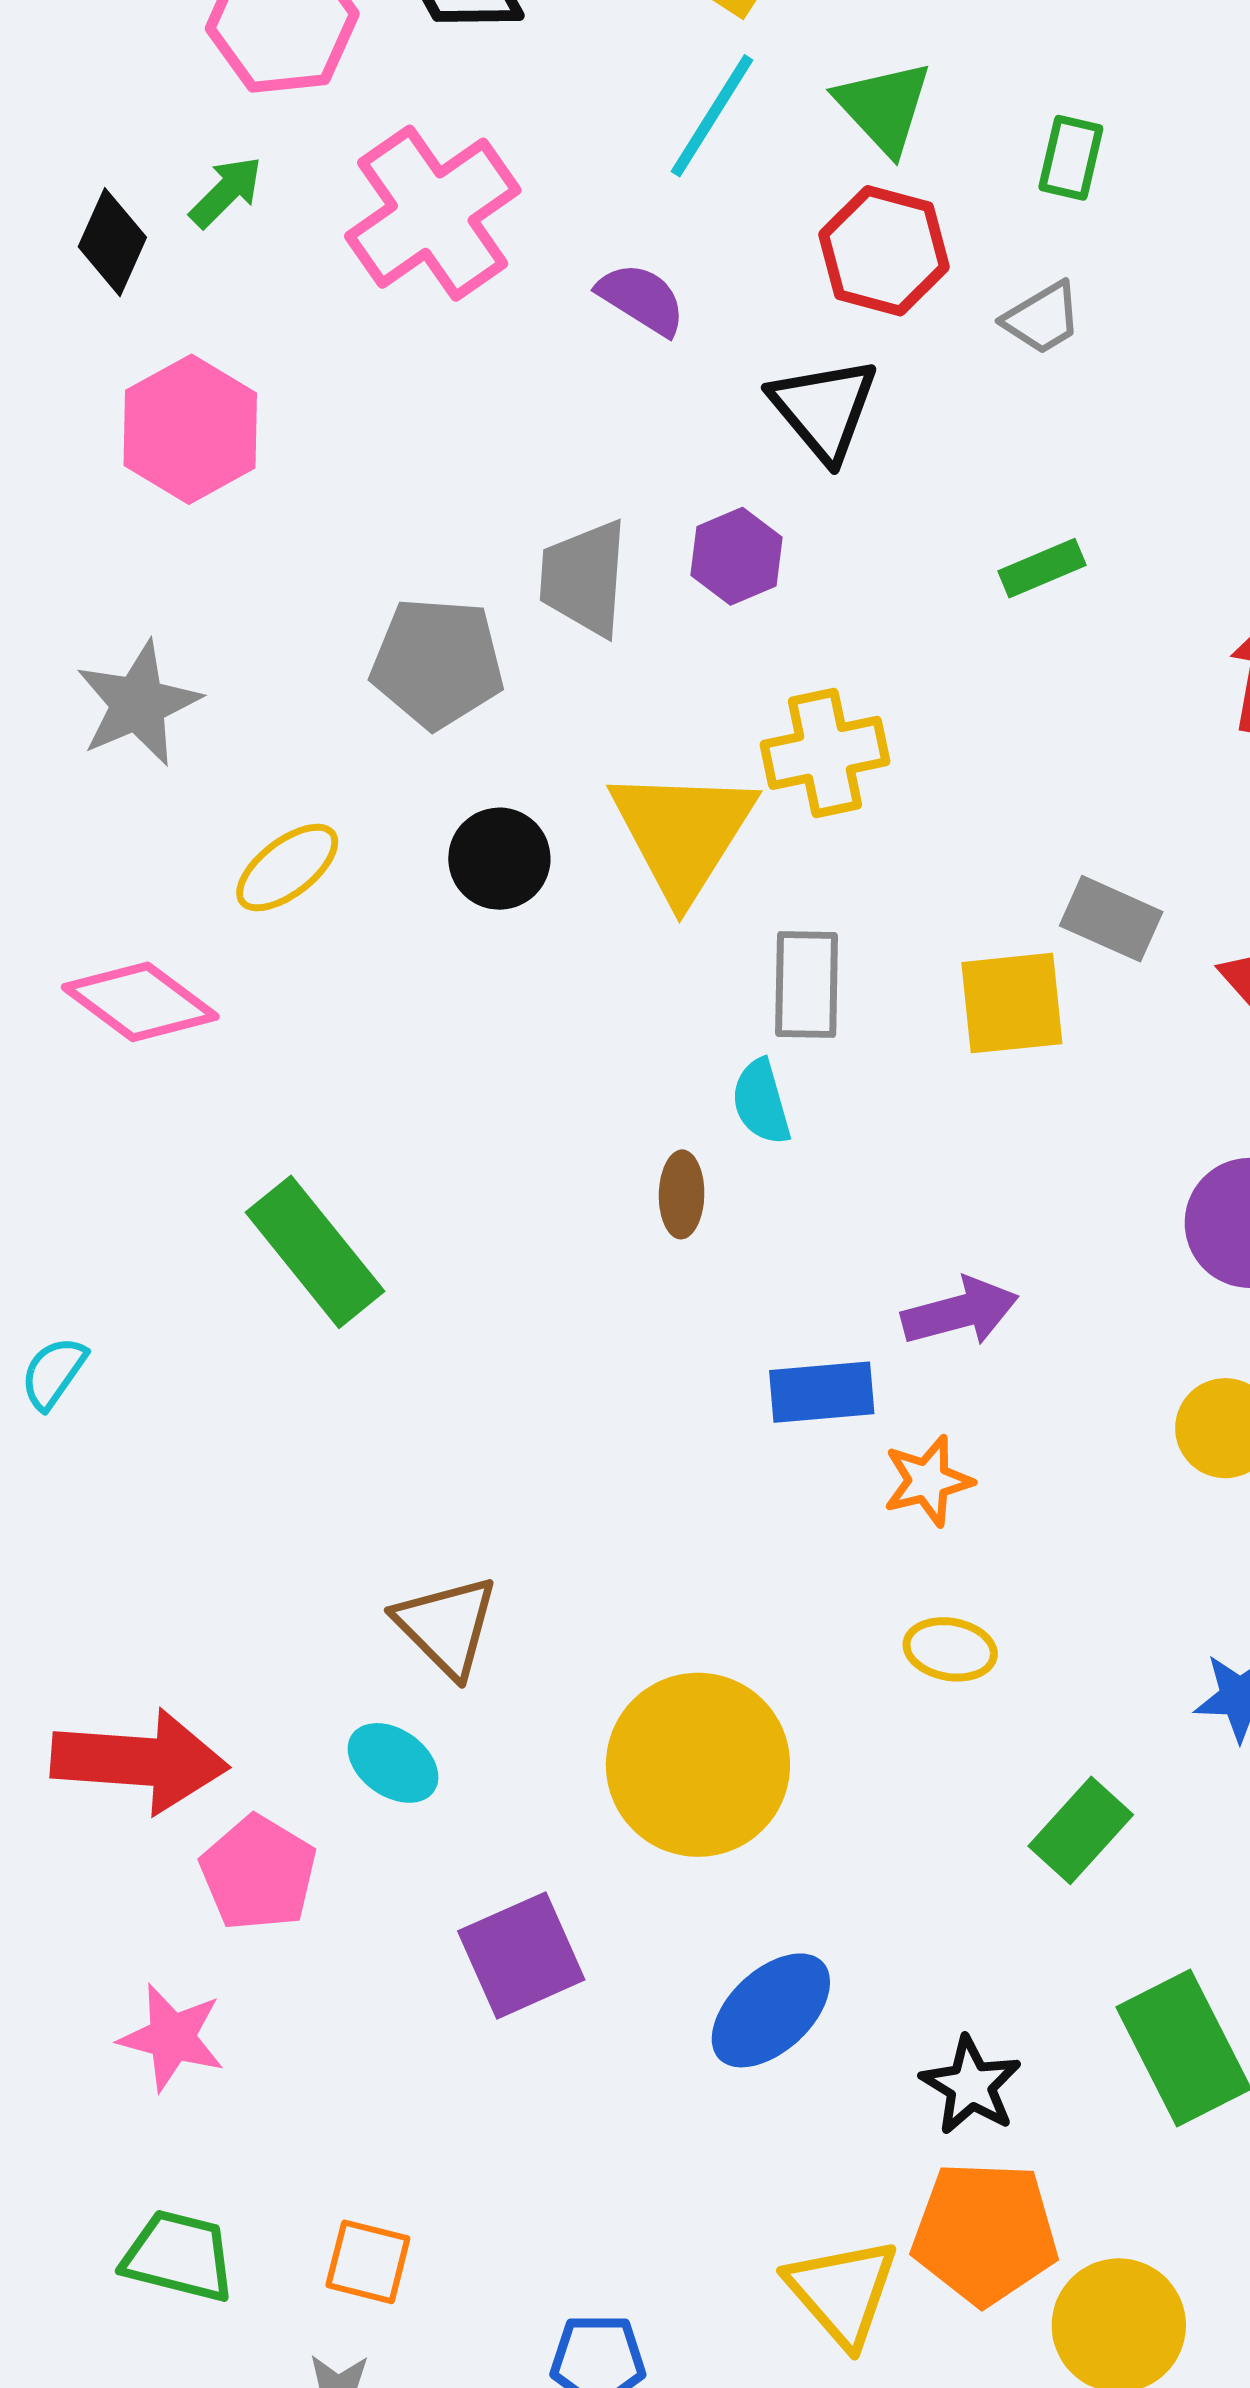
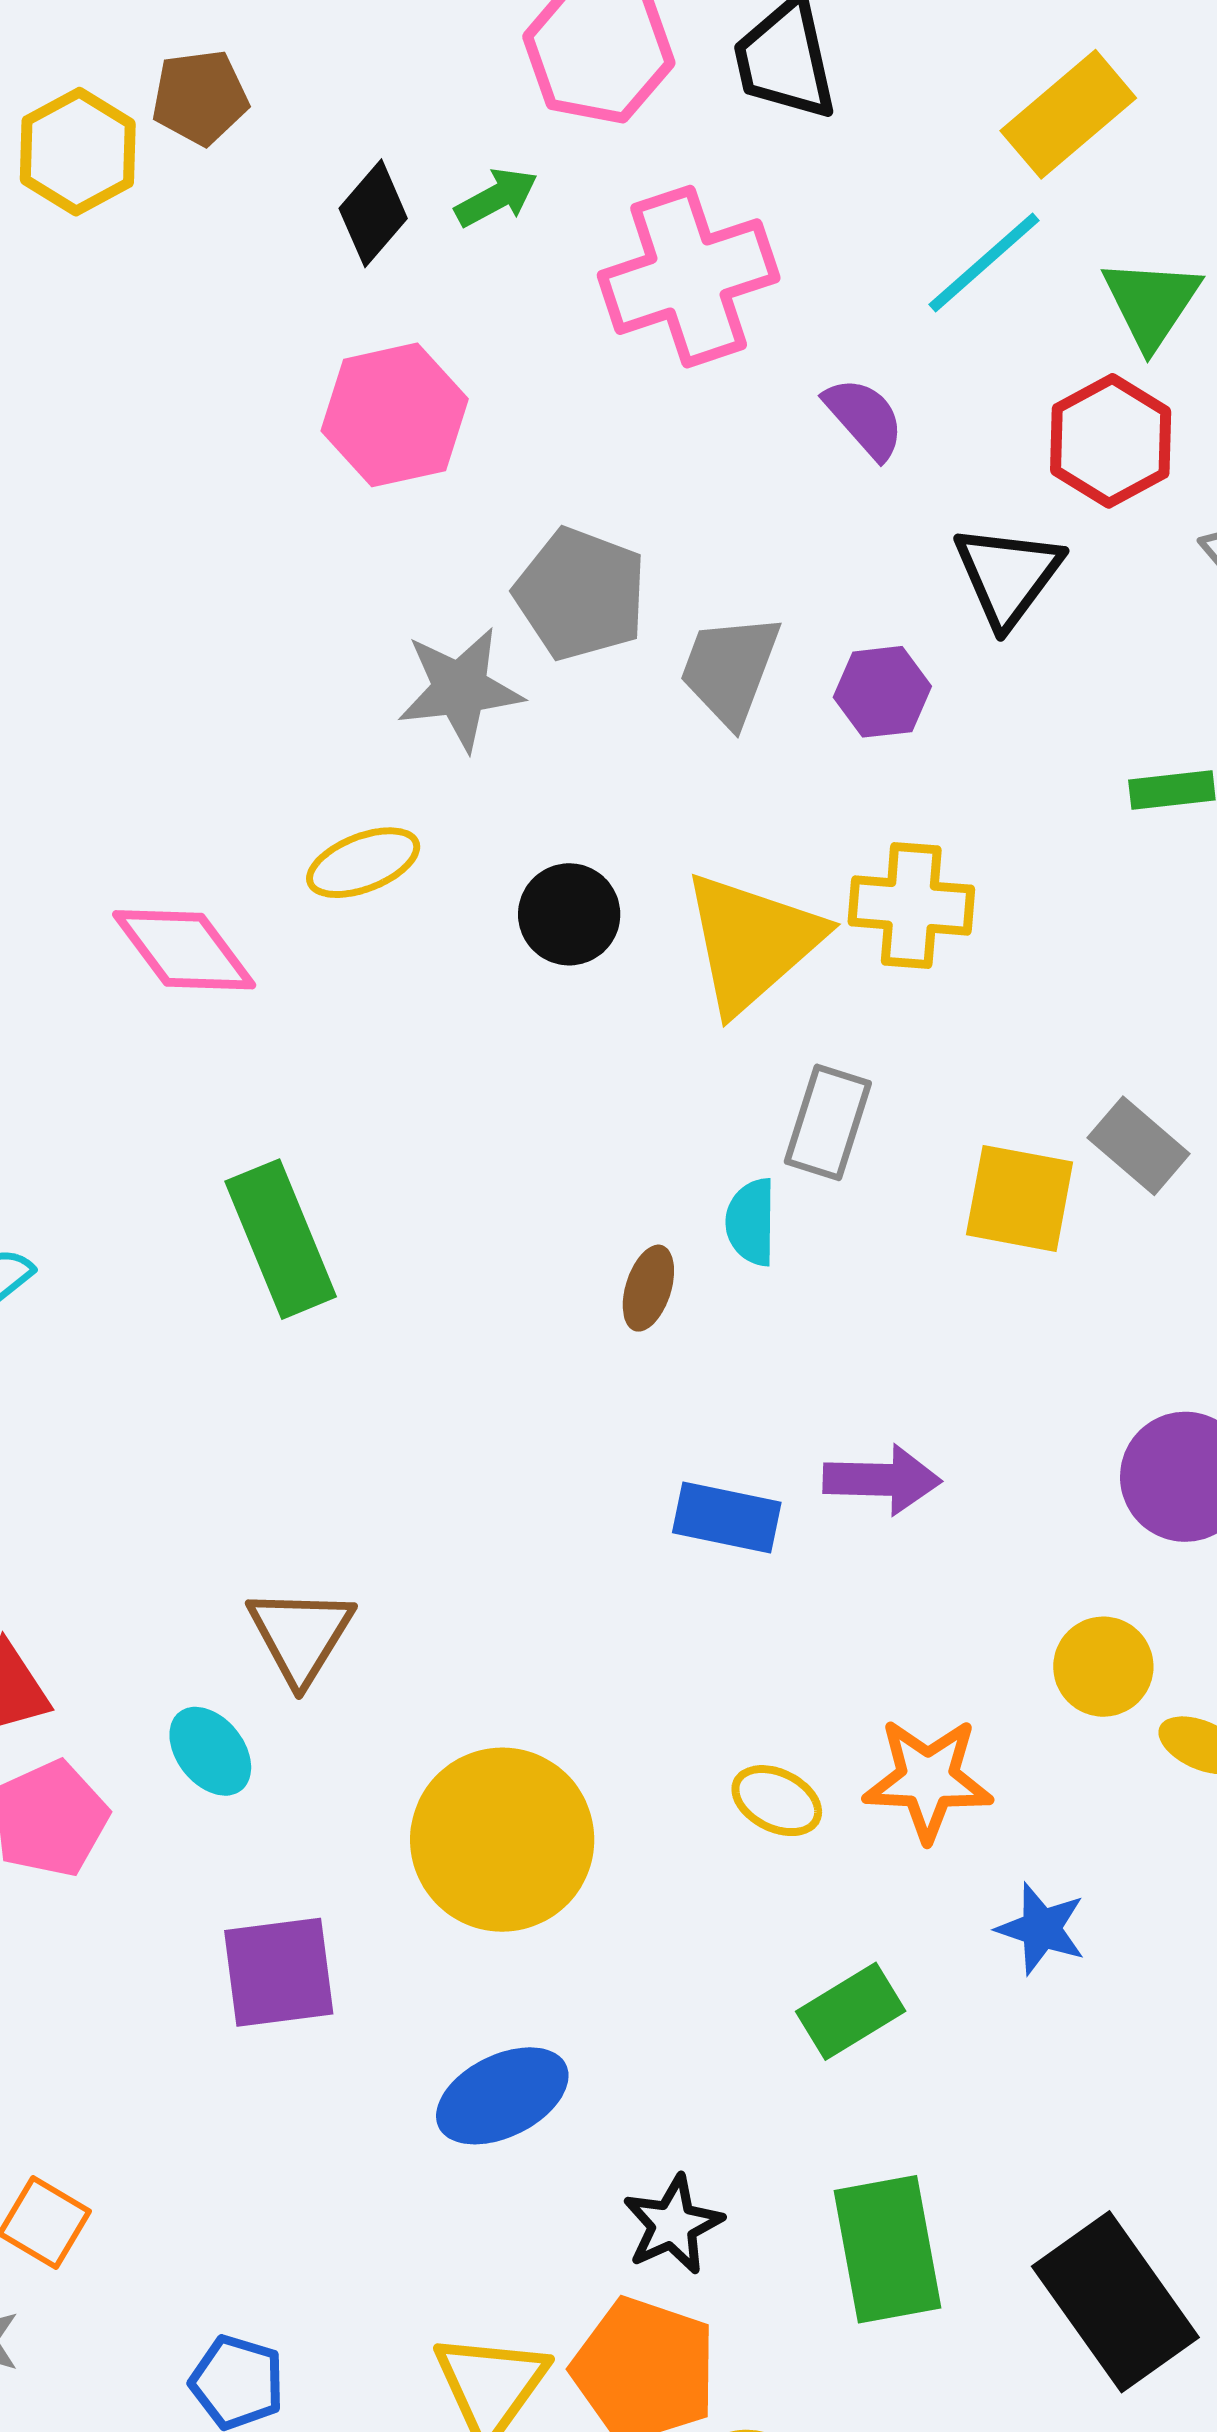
gray pentagon: (437, 663) -> (581, 594), moved
gray star: (138, 704) -> (460, 689), moved
orange star: (928, 1481) -> (928, 1779), moved, size x1.4

